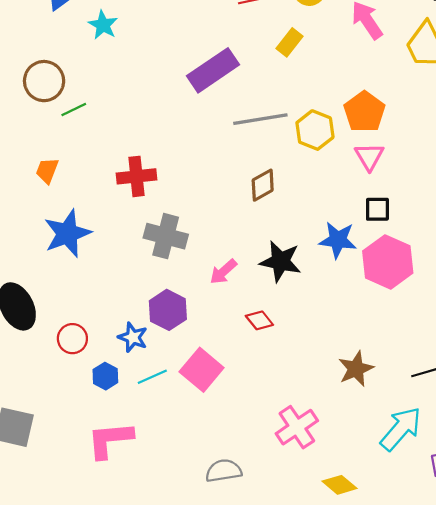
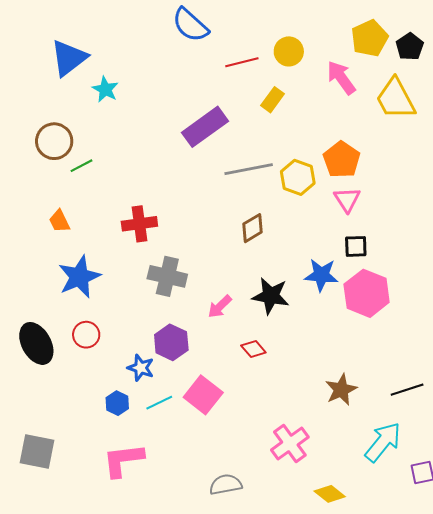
orange trapezoid: (47, 171) -> (59, 221), turned -45
red circle: (72, 339) -> (86, 335), moved

